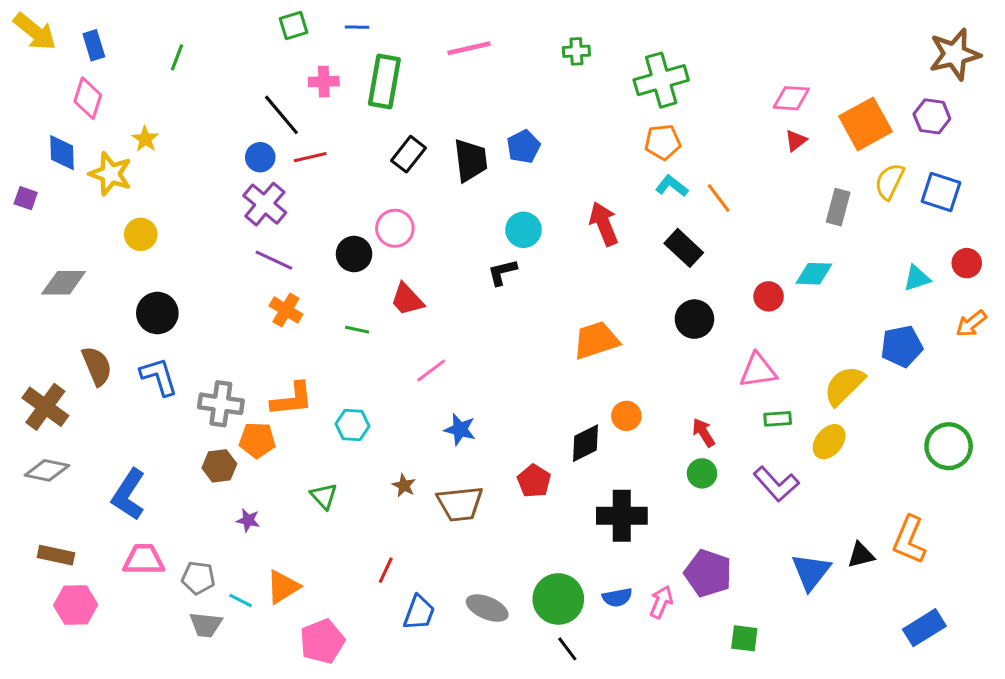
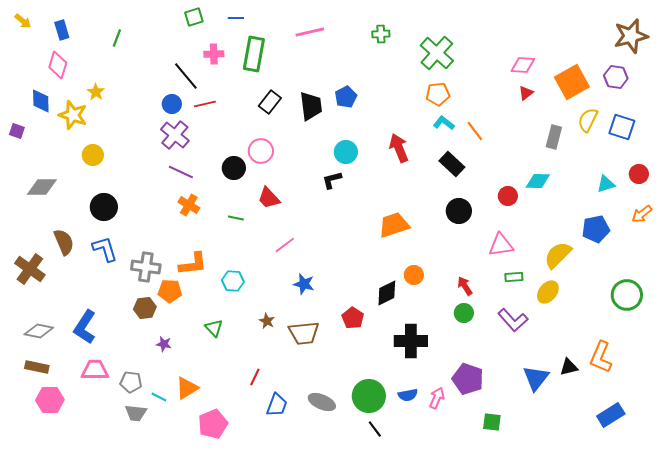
yellow arrow: (35, 32) -> (23, 21), size x0.6
green cross: (661, 80) -> (437, 53), turned -32
gray diamond: (47, 470) -> (39, 331), moved

